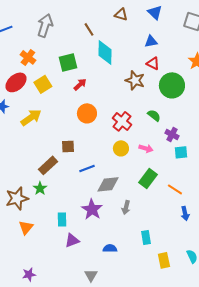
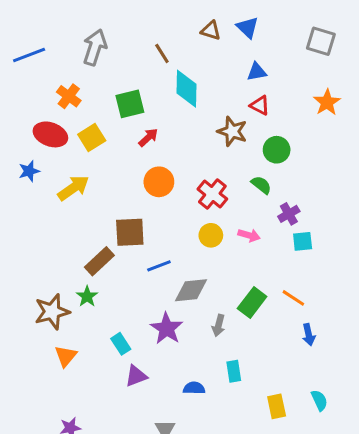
blue triangle: (155, 12) -> (248, 27), moved
red ellipse: (16, 82) -> (50, 134), turned 60
green circle: (172, 85) -> (277, 150), moved, size x0.7
purple cross: (172, 134) -> (289, 214), turned 32
brown square: (68, 146) -> (130, 232), size x1.5
green rectangle: (148, 178) -> (252, 303), moved
cyan rectangle: (62, 219) -> (121, 344), turned -32
cyan rectangle: (146, 237) -> (234, 371), moved

